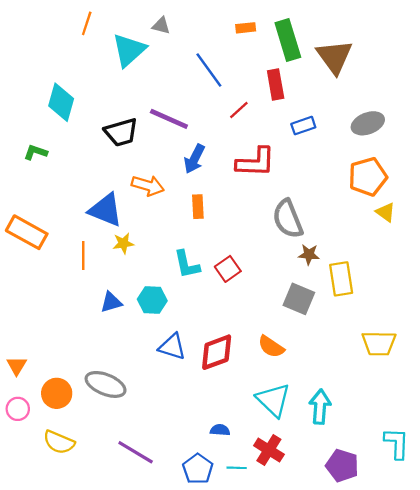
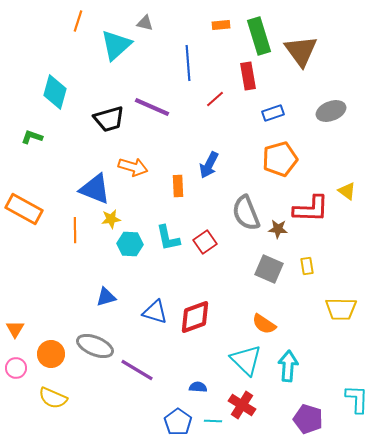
blue line: (209, 70) -> (188, 63), turned 32
blue arrow: (194, 159) -> (209, 165), moved
red L-shape: (256, 162) -> (311, 209), moved
orange pentagon: (368, 177) -> (280, 159), moved
gray semicircle: (288, 219) -> (246, 213), moved
yellow rectangle: (341, 279) -> (307, 266), moved, size x0.6
cyan hexagon: (152, 300) -> (130, 244), moved
blue triangle: (111, 302) -> (106, 297), moved
orange semicircle: (271, 347) -> (264, 324), moved
purple line: (136, 452) -> (137, 370), moved

